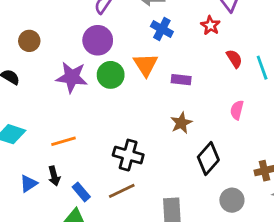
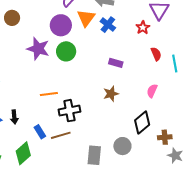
orange triangle: (146, 65) -> (86, 18), moved
orange line: (63, 141) -> (49, 94), moved
black cross: (128, 155) -> (69, 111), turned -35
black diamond: (208, 158) -> (142, 123), moved
blue rectangle: (81, 192) -> (40, 132), moved
gray circle: (232, 200) -> (122, 146), moved

